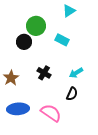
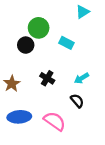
cyan triangle: (69, 11) -> (83, 12), moved
black semicircle: (72, 94) -> (77, 101), turned -64

